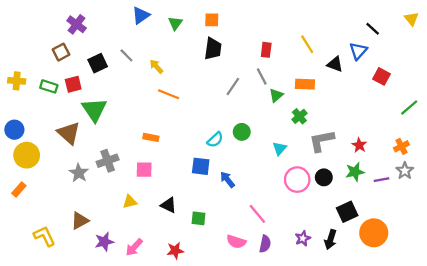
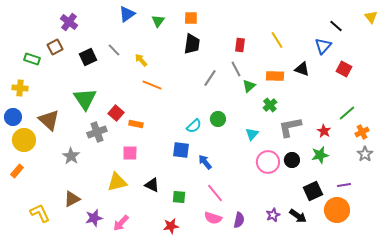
black triangle: (335, 64) -> (302, 69), moved
yellow cross: (17, 81) -> (20, 88), moved
red square: (73, 84) -> (116, 113), moved, turned -35
green rectangle: (49, 86) -> (32, 59), moved
green line: (409, 107) -> (347, 113), moved
brown triangle: (69, 133) -> (49, 120), moved
gray cross: (108, 161) -> (97, 132), moved
purple line: (381, 180) -> (344, 185), moved
yellow triangle: (130, 202) -> (117, 182), size x1.5
pink line: (257, 214) -> (215, 193), moved
black arrow: (330, 239) -> (298, 216), turned -72
red star: (175, 251) -> (171, 226), moved

